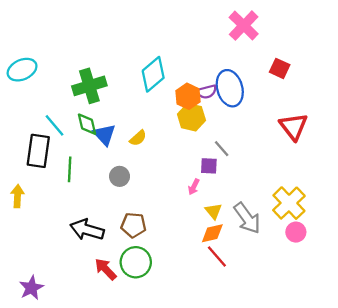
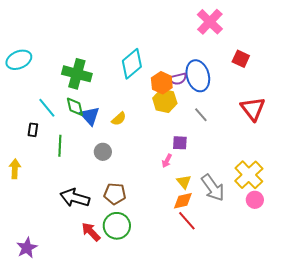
green cross: (89, 86) -> (77, 74), turned 32
gray line: (222, 149) -> (201, 115), moved
black rectangle: (38, 151) -> (33, 130), size x0.5

